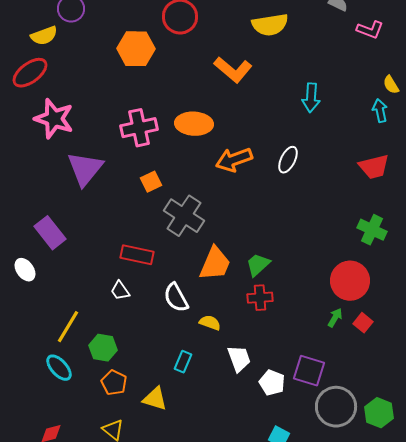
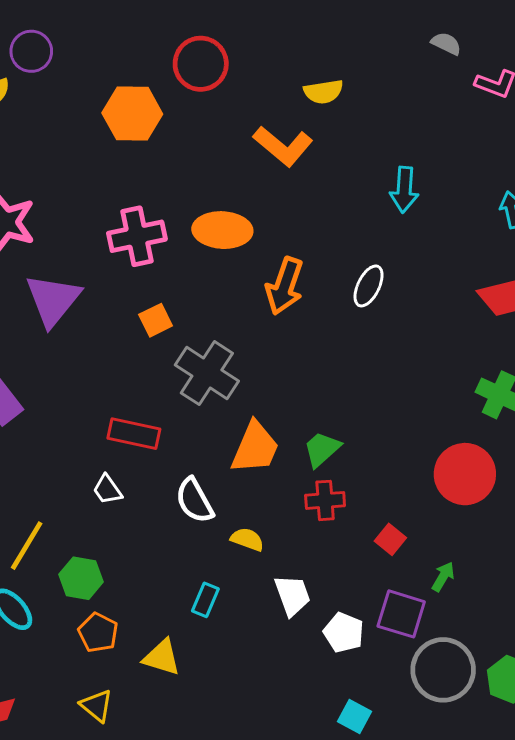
yellow semicircle: (270, 25) -> (323, 92), moved, size x0.7
orange arrow: (234, 160) -> (285, 286), turned -51
green arrow: (335, 318) -> (443, 577), moved
red square: (363, 323) -> (390, 539), moved

